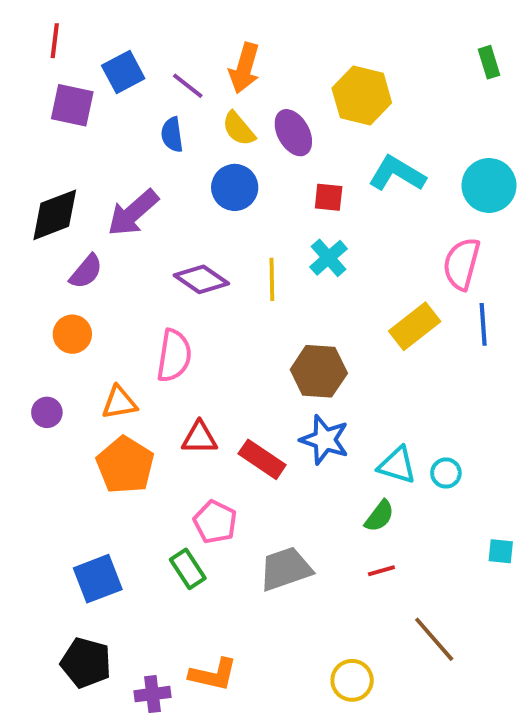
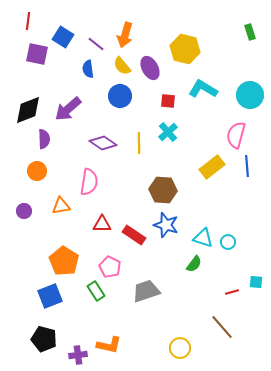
blue square: (123, 72) -> (63, 37), turned -30
purple semicircle: (86, 272) -> (44, 139), turned -42
orange pentagon: (125, 465) -> (64, 261), moved
red line: (381, 571) -> (232, 292), moved

